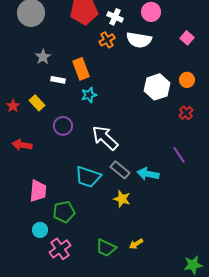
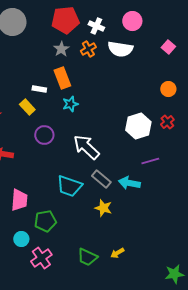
gray star: (43, 57) -> (61, 49), moved
white hexagon: (157, 87) -> (138, 126), moved
yellow rectangle: (37, 103) -> (27, 107), moved
purple line: (179, 155) -> (150, 161), moved, turned -72

